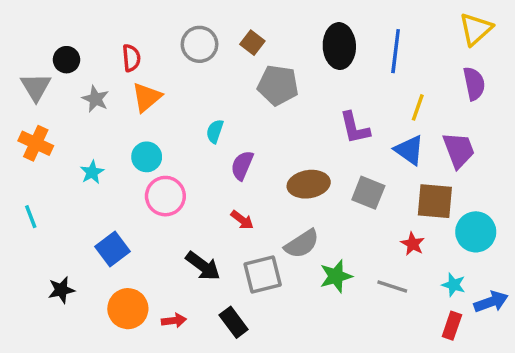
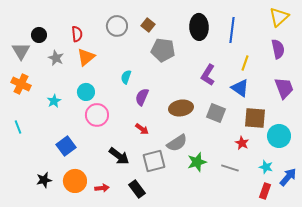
purple L-shape: (355, 128) -> (208, 75), turned 45
purple trapezoid: (459, 150) -> (284, 88), moved
black star: (61, 290) -> (44, 180), moved
blue arrow: (491, 302) -> (288, 177), turned -30

